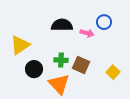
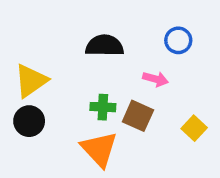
pink arrow: (87, 33) -> (155, 79), moved
black circle: (34, 69) -> (29, 121), moved

